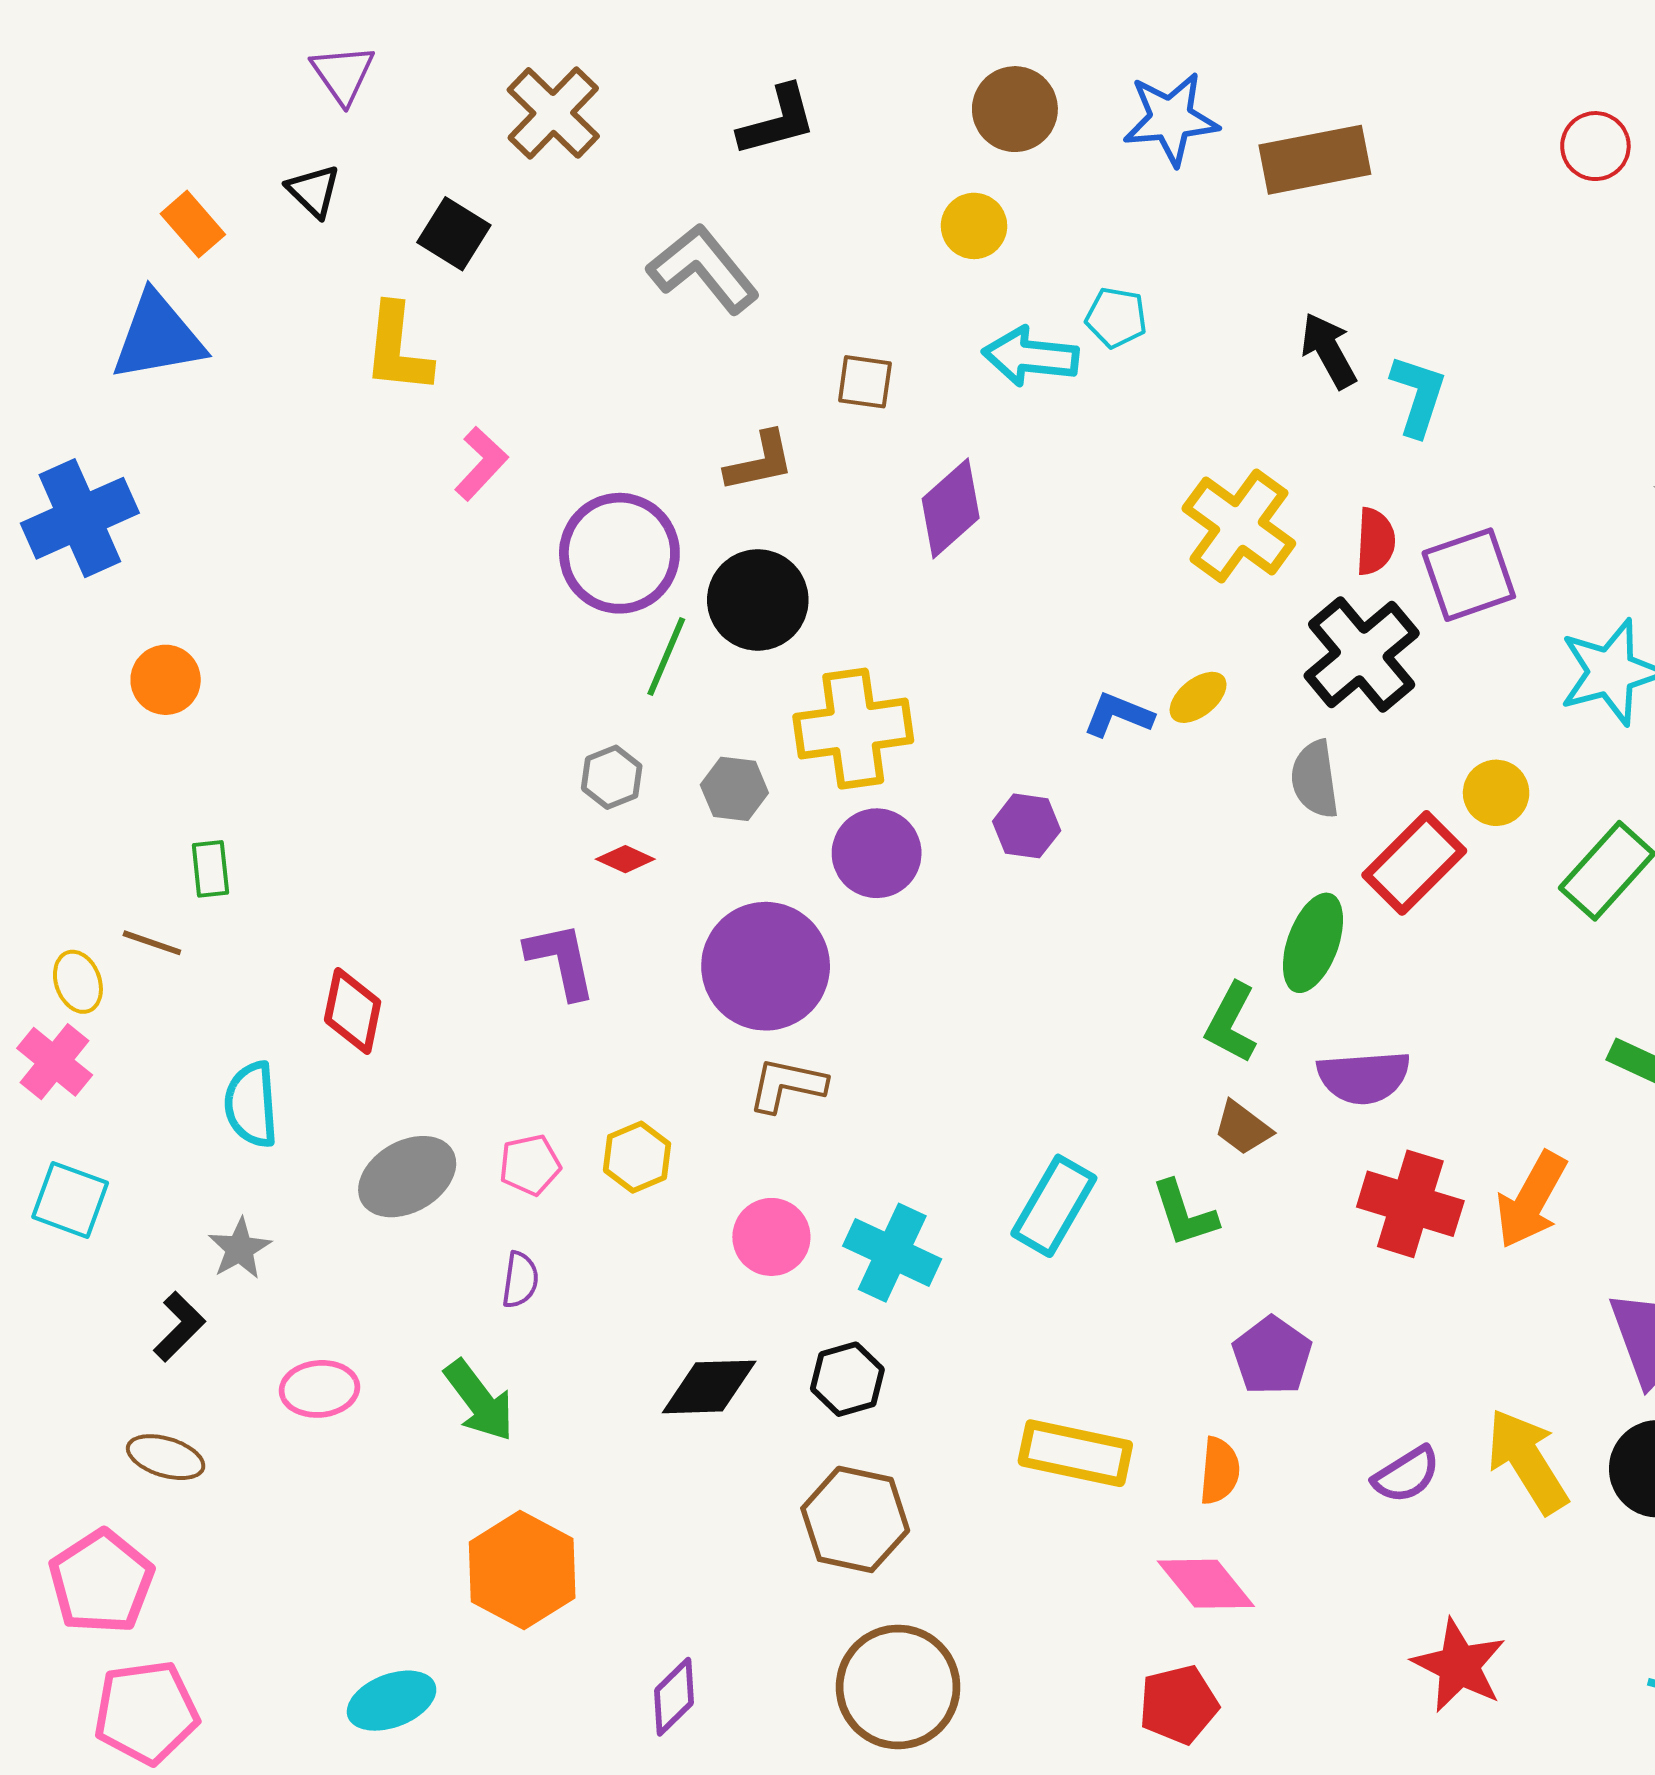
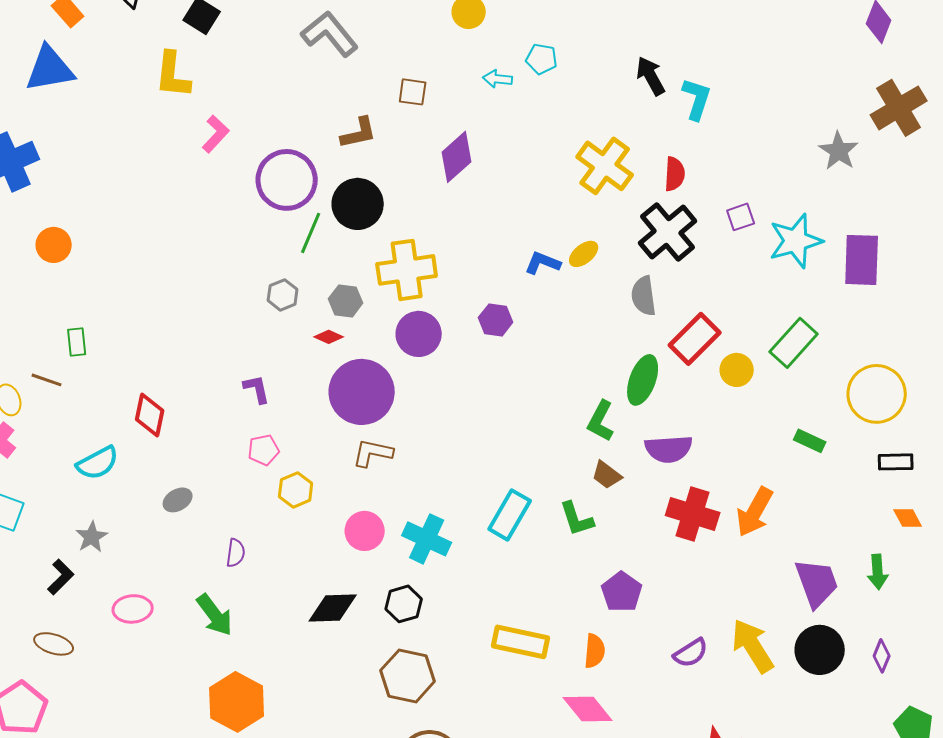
cyan arrow: (1031, 356) -> (498, 79), size x0.6
purple square: (1469, 575) -> (741, 217), moved, size x0.6
yellow circle: (1496, 793) -> (737, 370), moved
red diamond: (625, 859) -> (329, 337), moved
purple L-shape: (561, 960) -> (257, 389), size x0.7
cyan semicircle: (251, 1105) -> (98, 463), turned -114
pink pentagon: (530, 1165) -> (264, 450), moved
gray ellipse: (407, 1177) -> (178, 500), size x0.6

